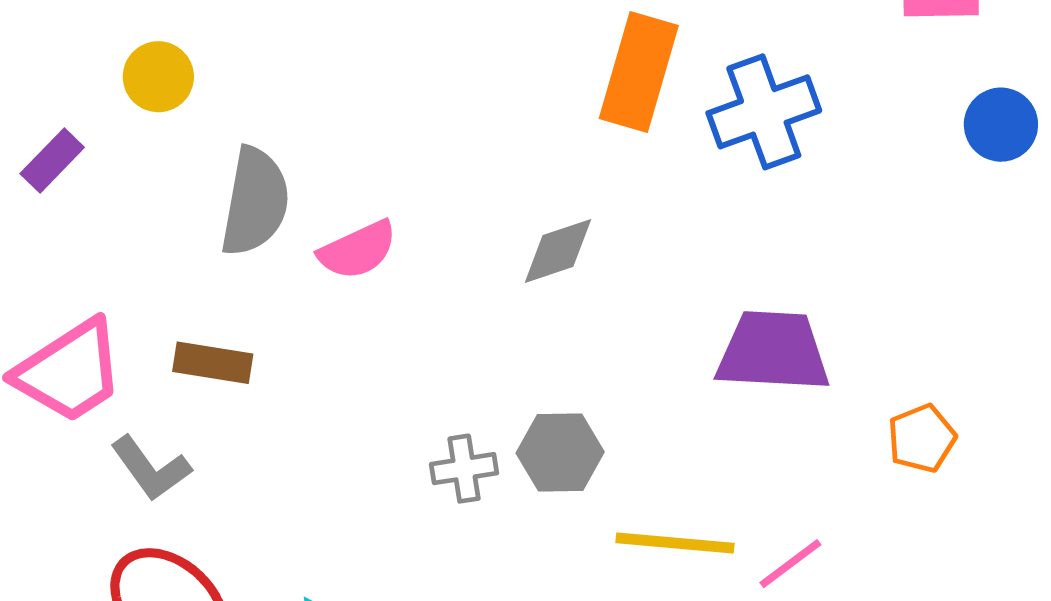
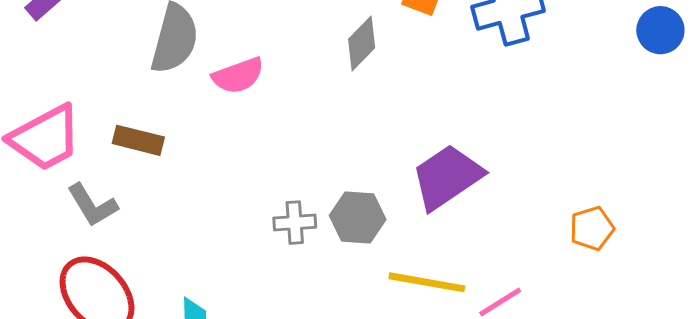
gray diamond: (558, 251) -> (362, 43), moved, turned -32
purple trapezoid: (773, 351) -> (447, 177), moved, turned -42

